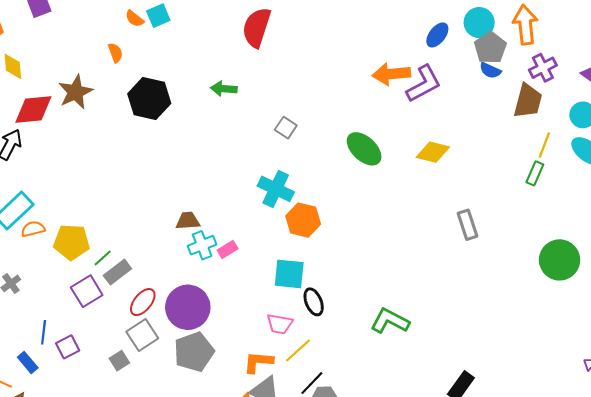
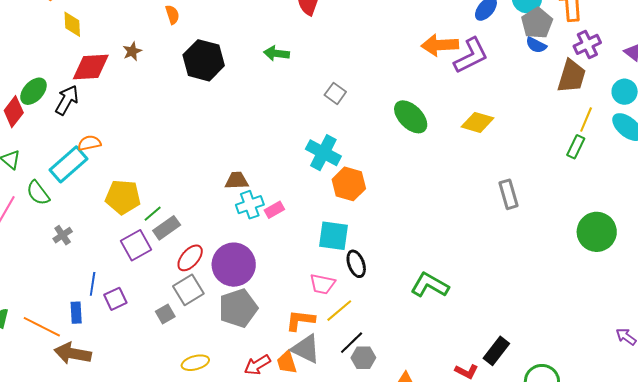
brown star: (75, 92) -> (132, 51), size x0.6
orange semicircle: (33, 229) -> (89, 143), moved
blue rectangle: (28, 362) -> (76, 313), turned 35

